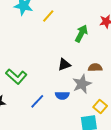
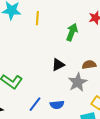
yellow line: (48, 16) -> (37, 18), turned -32
blue semicircle: (62, 96) -> (57, 105), moved

